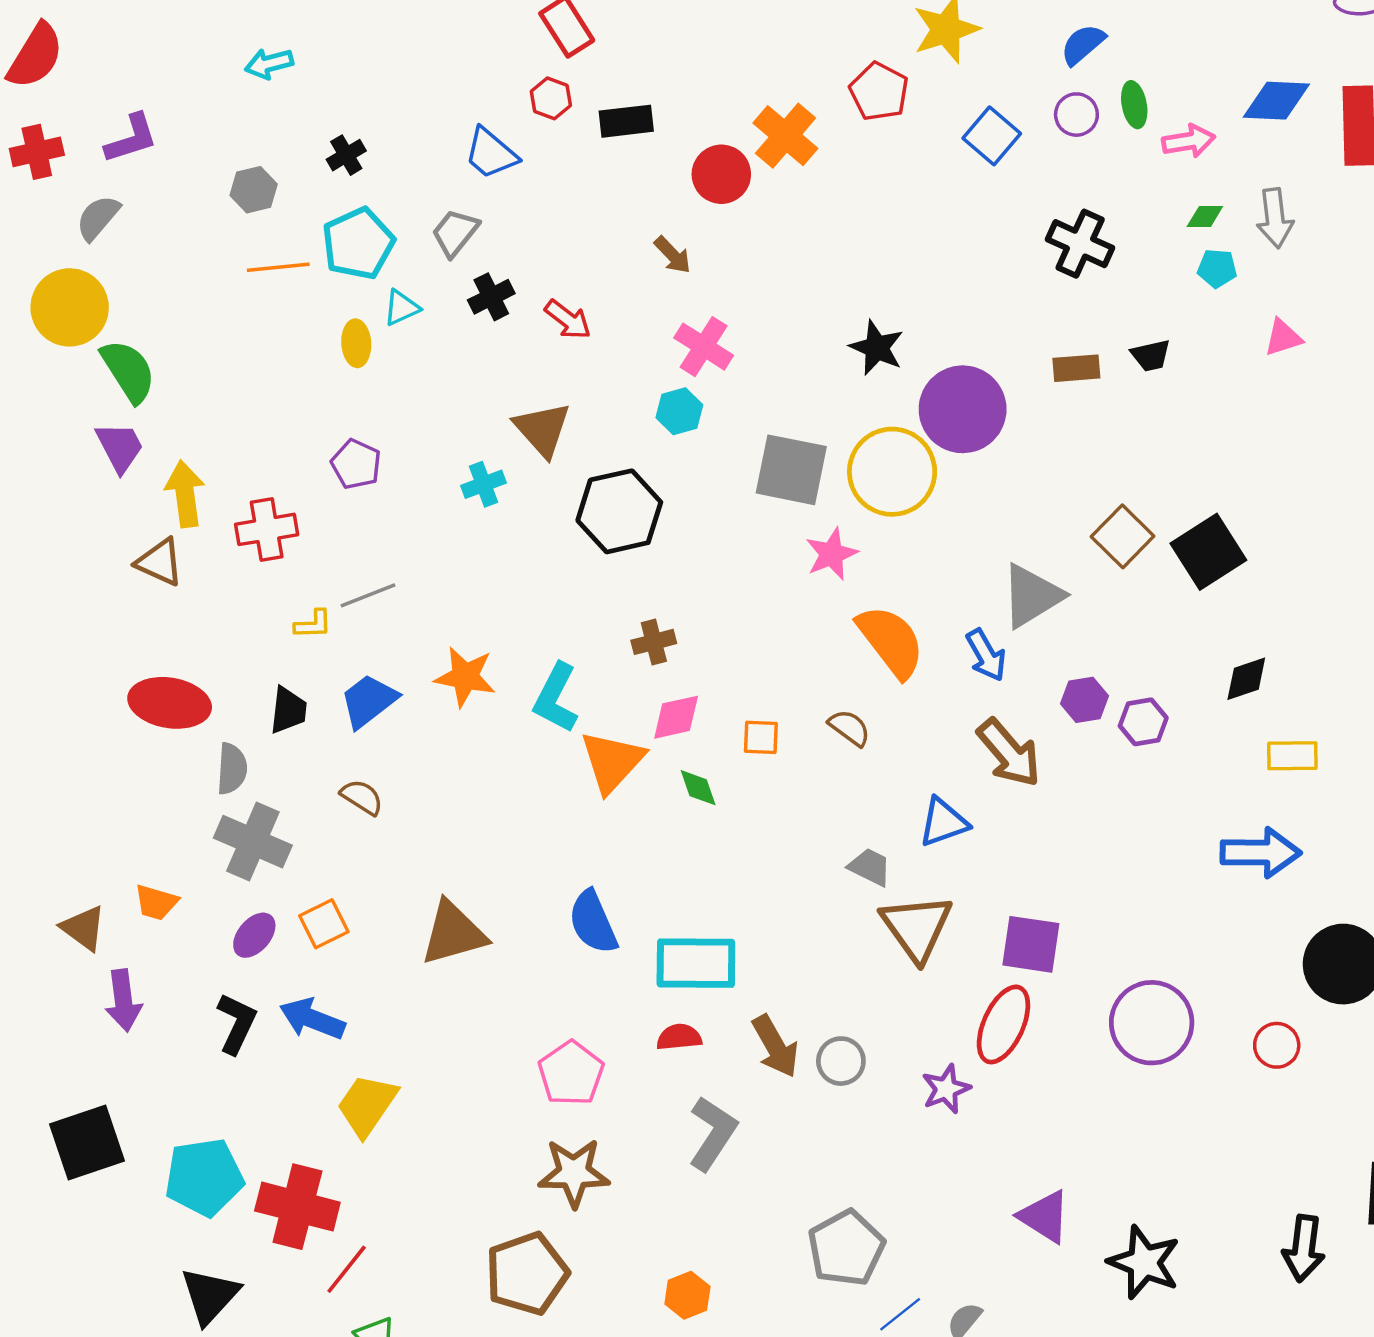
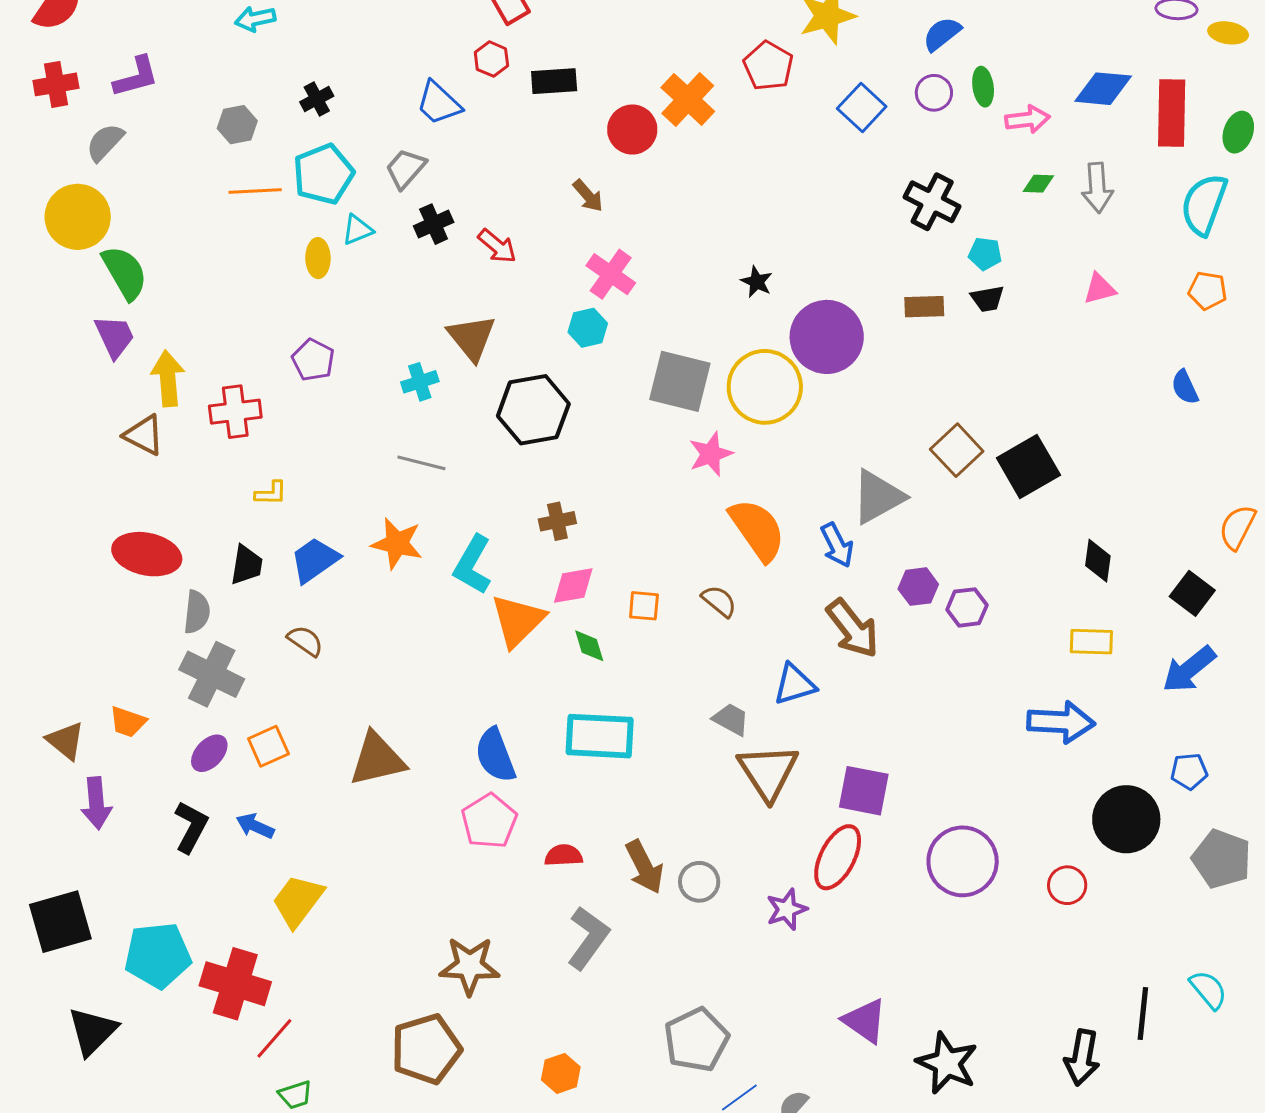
cyan pentagon: (1217, 268) -> (985, 254), moved
black star: (877, 348) -> (757, 282), size x0.7
gray line: (368, 595) -> (421, 463), moved, turned 33
black diamond: (1246, 679) -> (1098, 561), moved, turned -66
cyan rectangle: (696, 963) -> (600, 736), moved
blue arrow: (312, 1019) -> (255, 826), size x0.7
pink pentagon: (571, 1073) -> (489, 821), moved
black triangle: (210, 1296) -> (92, 1031), moved

